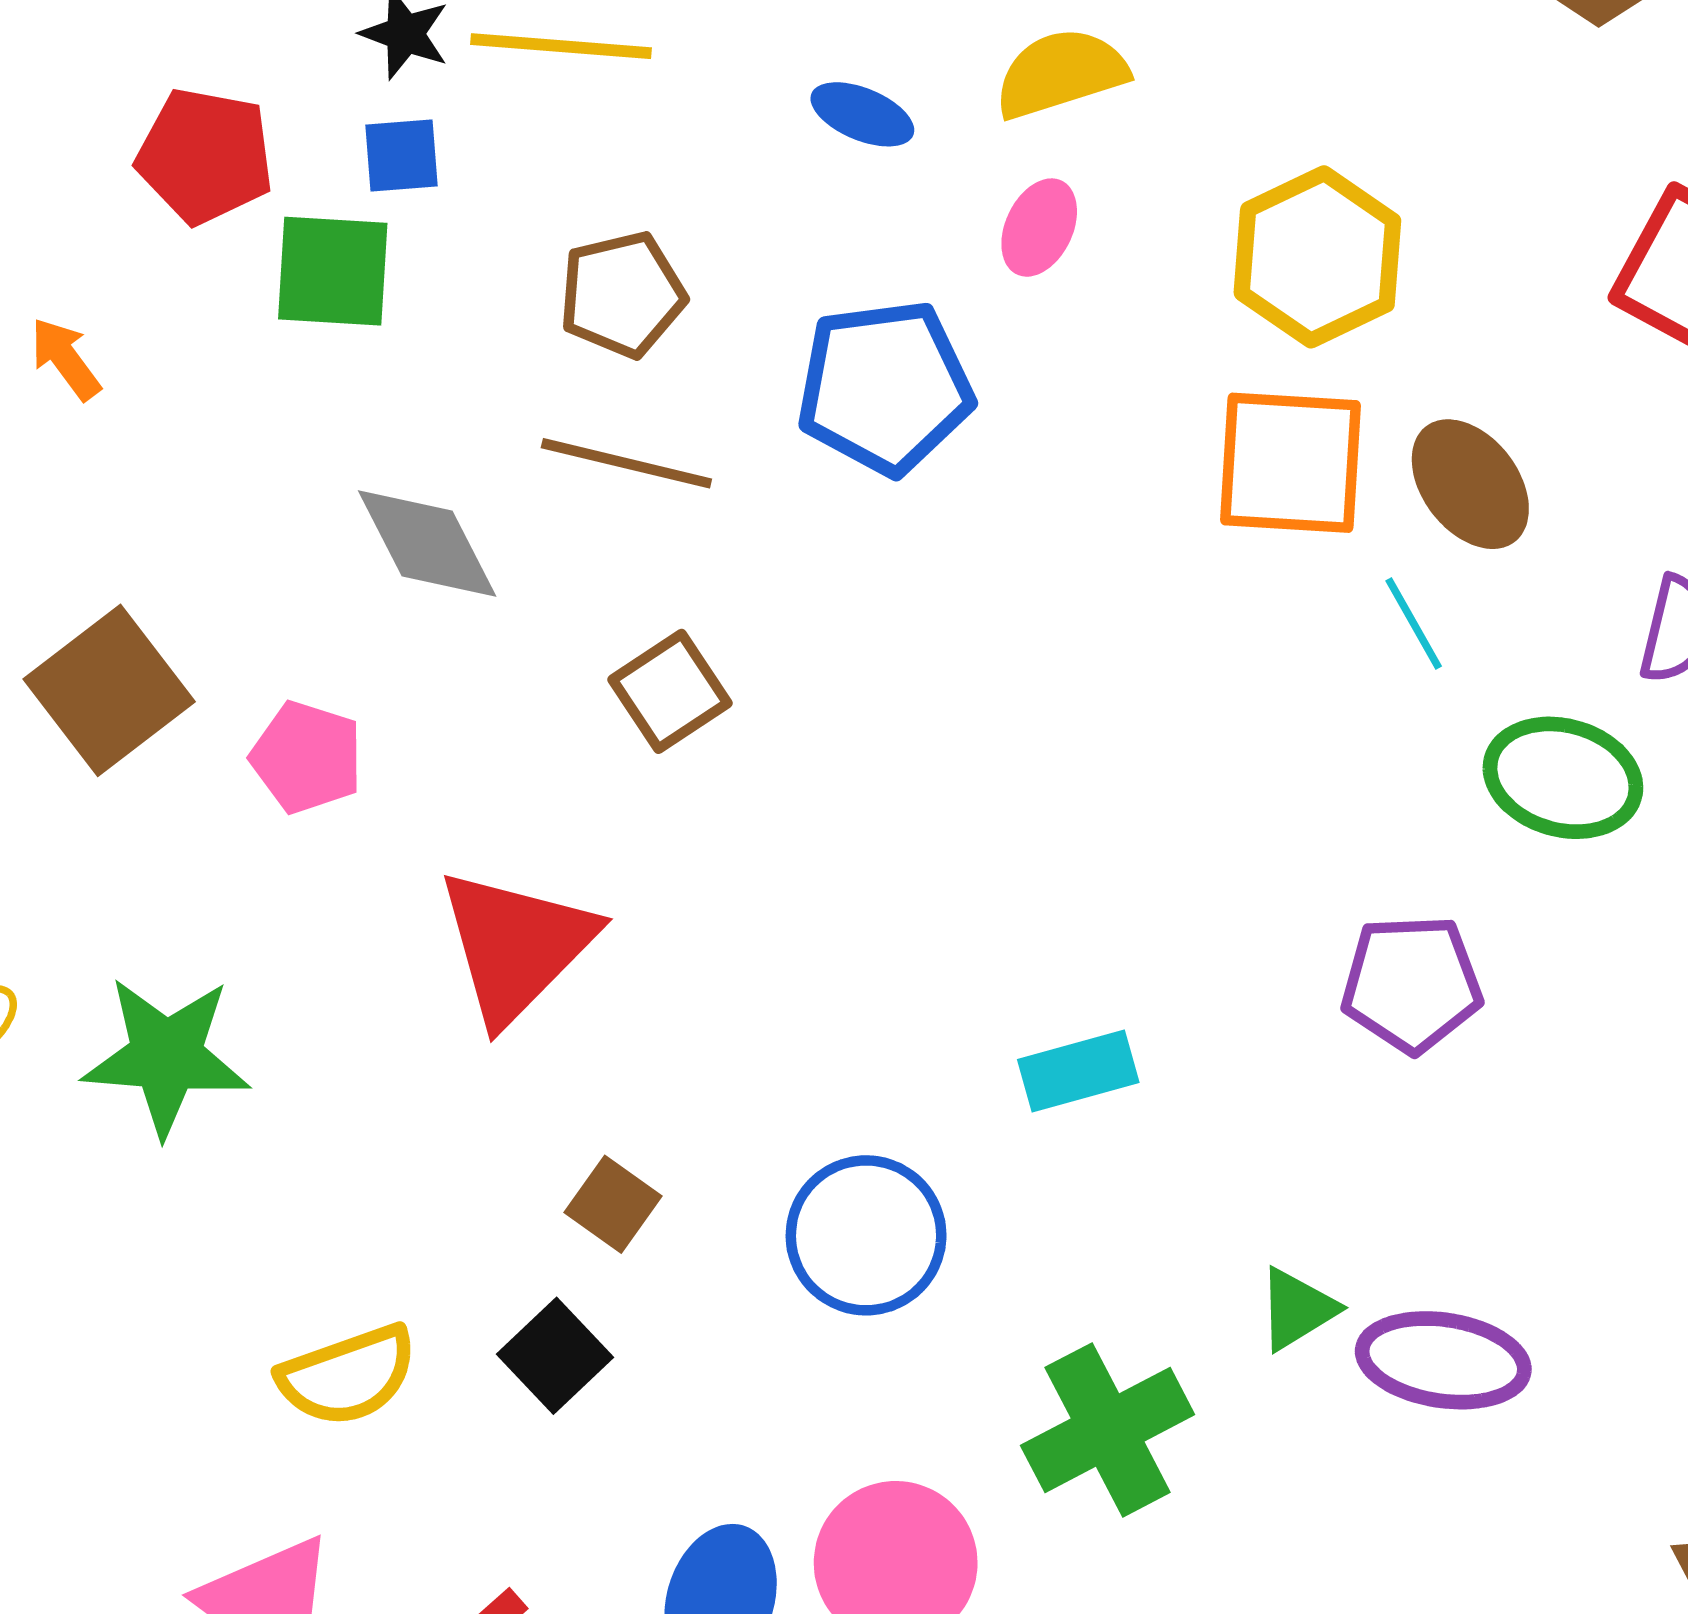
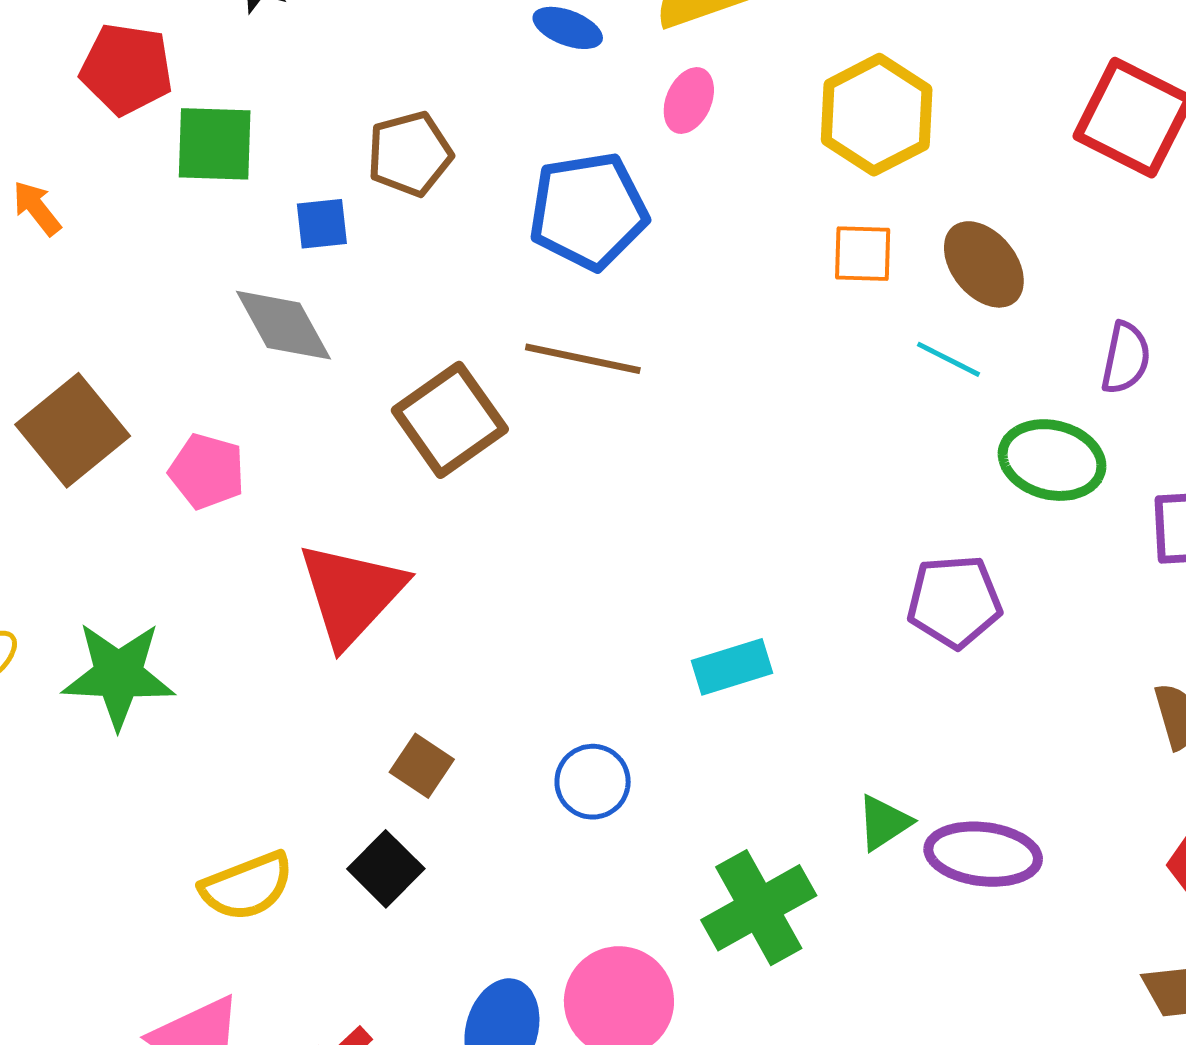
blue square: (402, 156) -> (322, 224), moved
brown line: (626, 463) -> (583, 359), moved
orange square: (1291, 463) -> (863, 254), size x0.6
cyan line: (1414, 624) -> (949, 359), turned -32
brown square: (670, 691) -> (450, 420), size x1.4
blue circle: (866, 1235) -> (593, 782), size x0.7

